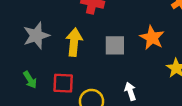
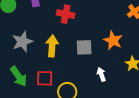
green arrow: (30, 80) -> (19, 76), size x1.5
white arrow: (130, 91) -> (101, 74), moved

